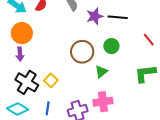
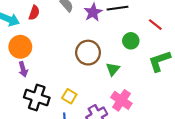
green circle: (111, 46) -> (131, 41), moved
yellow square: (51, 80) -> (69, 96), moved
pink cross: (103, 102) -> (121, 100), turned -36

